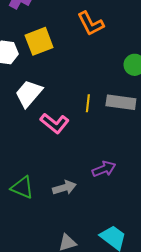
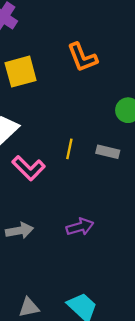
gray rectangle: (121, 102) -> (108, 152), size x0.7
gray arrow: (64, 188) -> (19, 231), moved

